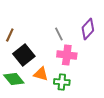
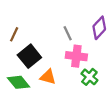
green cross: (62, 82) -> (89, 77), moved, turned 35

